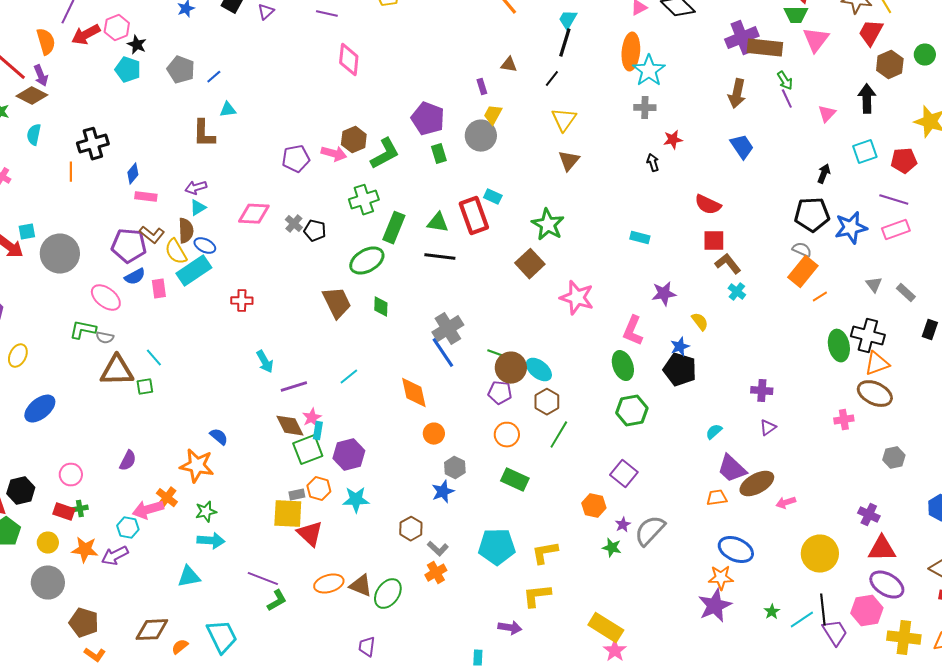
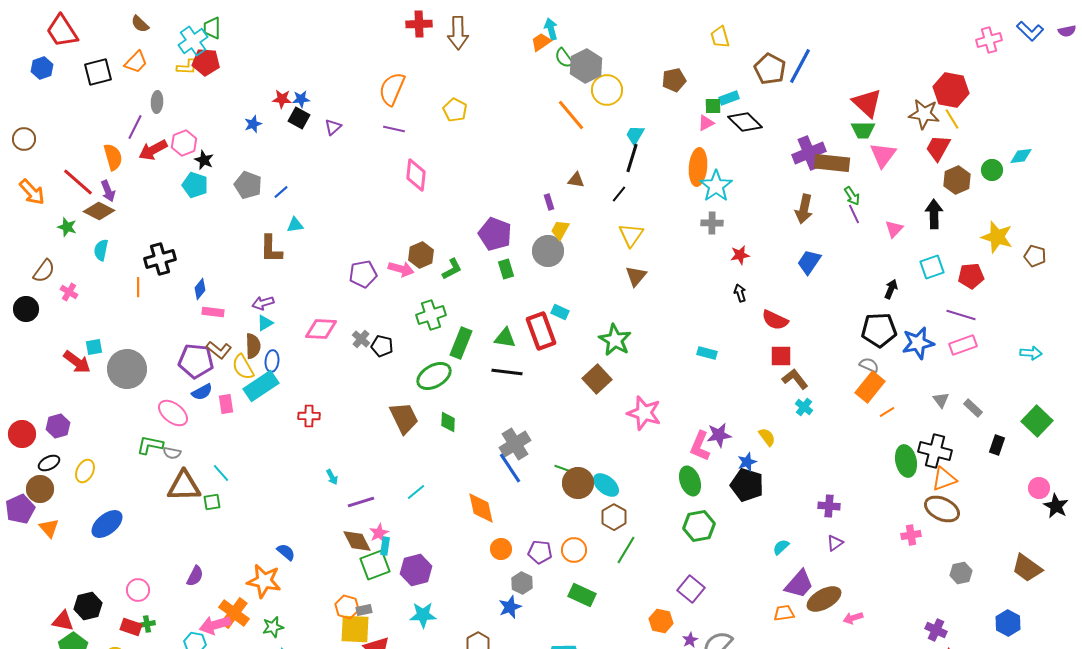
blue trapezoid: (742, 147) -> (809, 262), turned -112
green L-shape: (385, 154) -> (452, 269), size x0.7
black arrow: (653, 163) -> (740, 293), moved
blue ellipse: (205, 246) -> (272, 361), turned 70
purple star: (664, 294) -> (719, 435), moved
cyan arrow: (265, 362) -> (332, 477), size x0.7
purple pentagon: (500, 393) -> (540, 552), moved
purple trapezoid: (732, 469) -> (799, 584), turned -92
orange hexagon: (319, 489) -> (347, 607), moved
orange cross: (167, 498) -> (234, 613), size x1.4

